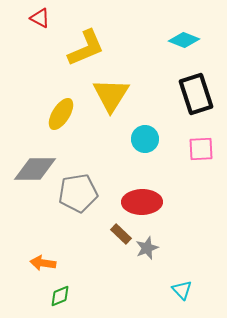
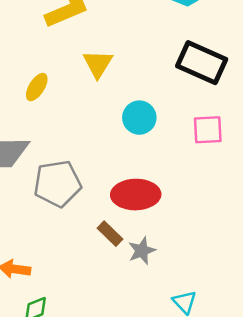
black rectangle: (196, 94) -> (202, 63), turned -48
yellow triangle: (111, 95) -> (98, 64), size x0.7
yellow ellipse: (61, 114) -> (37, 87), size x0.7

